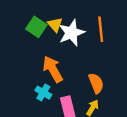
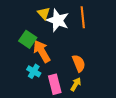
green square: (36, 27) -> (28, 39), moved
white star: (71, 33) -> (58, 20), turned -30

